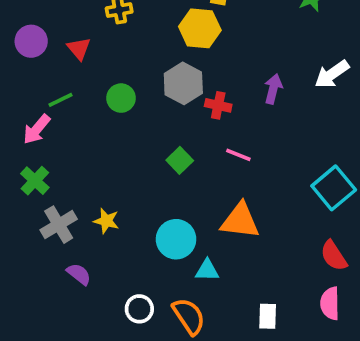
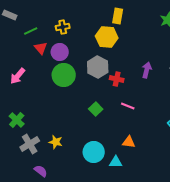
purple circle: (31, 41) -> (60, 52), moved
green circle: (121, 98) -> (64, 75), size x1.5
green line: (61, 100) -> (31, 31), moved
pink arrow: (37, 129) -> (18, 76), moved
orange triangle: (240, 221) -> (129, 142), size x0.6
cyan triangle: (207, 270) -> (116, 162), moved

